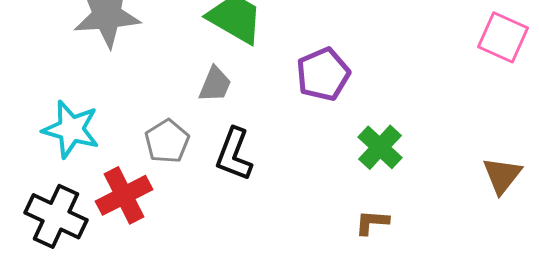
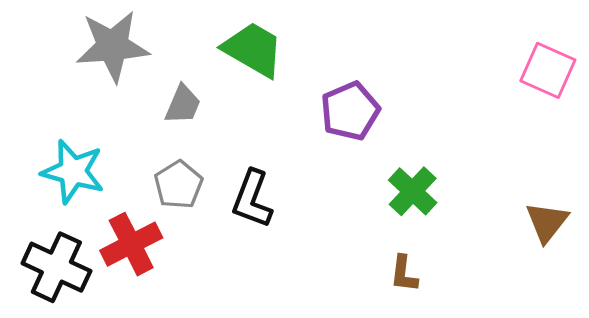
gray trapezoid: (215, 84) -> (183, 104), moved
brown L-shape: (372, 222) -> (404, 274), turned -87

